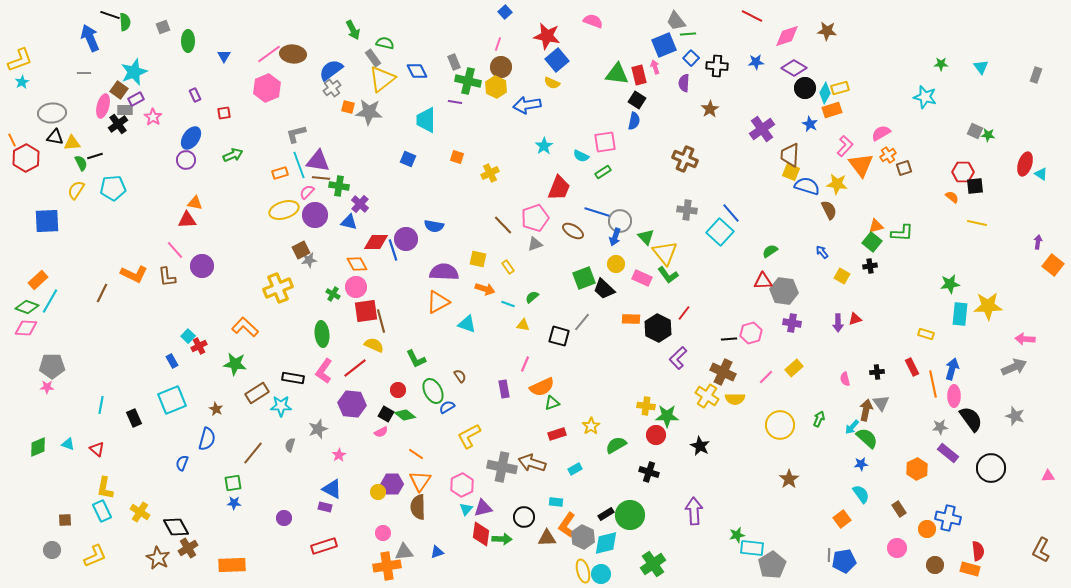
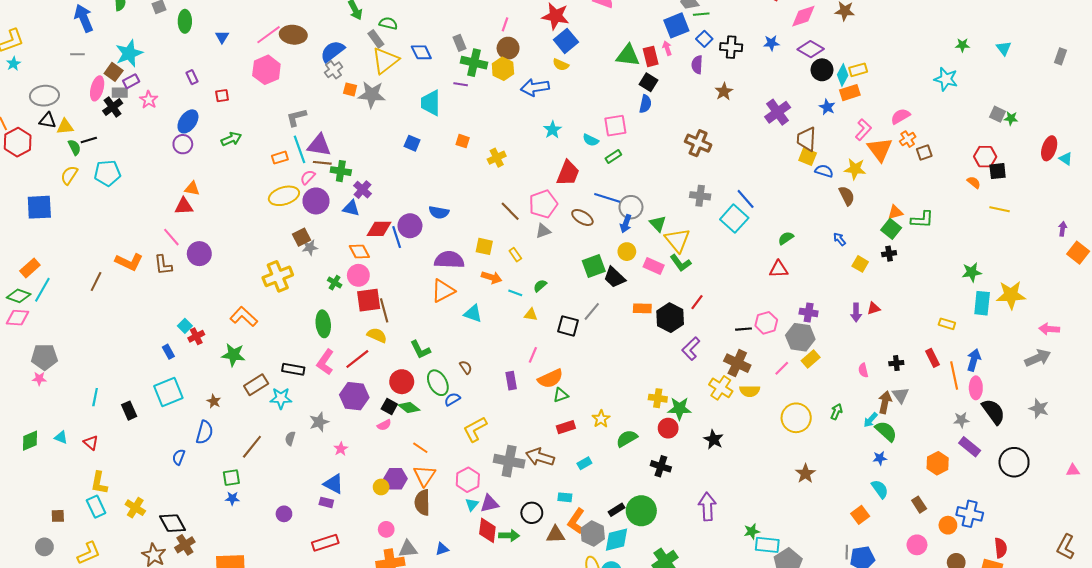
blue semicircle: (807, 186) -> (824, 171), size x0.7
gray hexagon: (784, 291) -> (800, 337), moved
red circle: (398, 390) -> (402, 382), size x1.5

